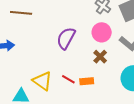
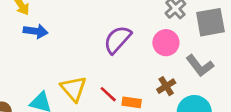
brown cross: (100, 57) -> (166, 86), moved

